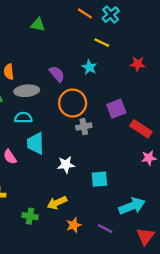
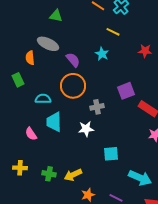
gray ellipse: (27, 91) -> (48, 44), moved, turned 30
orange circle: (73, 103) -> (73, 86), moved
white star: (66, 165) -> (86, 129), moved
cyan arrow: (132, 206) -> (140, 178), turned 45
green cross: (30, 216) -> (49, 174), moved

